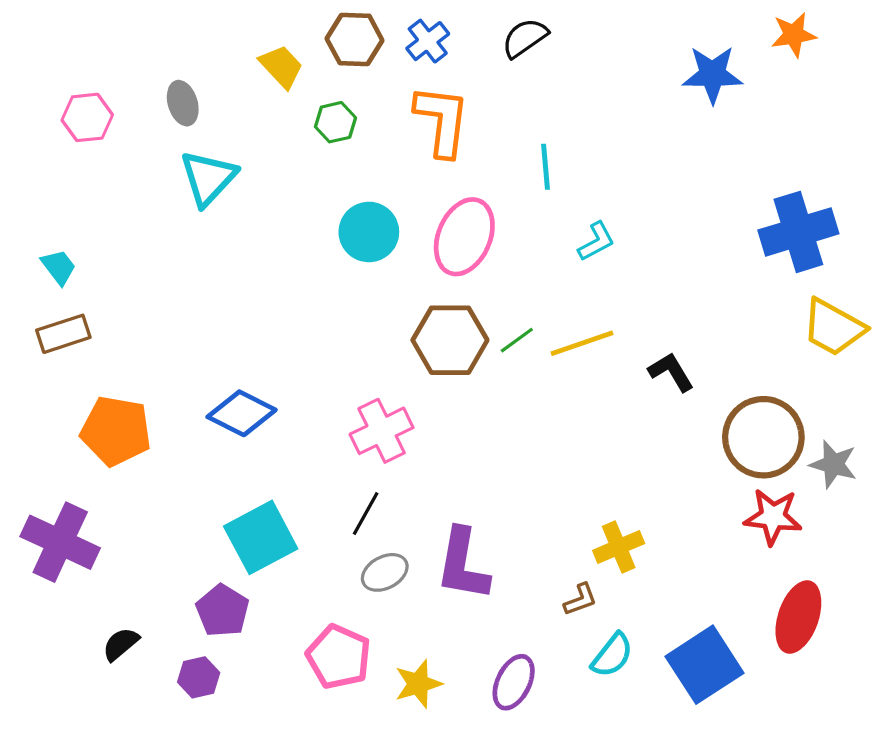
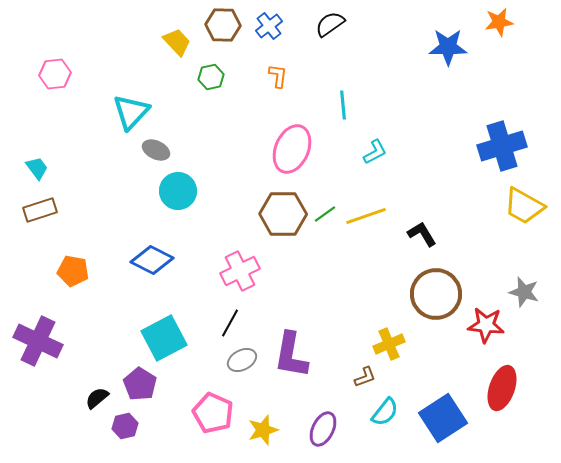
gray ellipse: (183, 103) -> (156, 150), moved, turned -48
orange L-shape: (442, 121) -> (278, 76), size x0.5
cyan circle: (369, 232) -> (178, 191), moved
orange pentagon: (116, 431) -> (73, 271), size x0.7
brown circle: (763, 437) -> (436, 294), moved
black semicircle: (121, 644) -> (97, 398), moved

